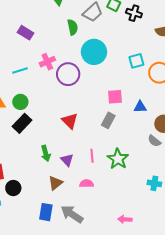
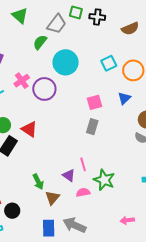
green semicircle: (73, 27) -> (40, 42), turned -119
blue triangle: (140, 107) -> (124, 98), moved, turned -32
red triangle: (70, 121) -> (29, 129), moved
green arrow: (46, 153) -> (38, 182), moved
green star: (118, 159) -> (104, 180), moved
purple triangle: (67, 160) -> (69, 175), moved

